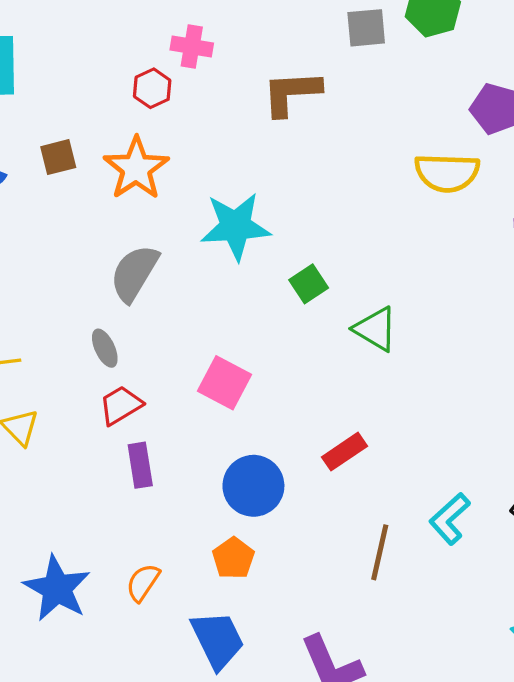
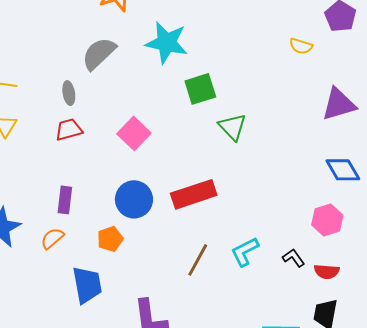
yellow semicircle: (447, 173) -> (301, 46), size x0.6
green square: (309, 284) -> (200, 89), size x1.4
red rectangle: (345, 452) -> (194, 194), size x1.6
purple rectangle: (140, 465) -> (65, 200), moved

